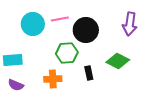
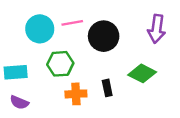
green hexagon: (67, 53) -> (60, 64), moved
orange cross: (53, 79) -> (76, 94), moved

